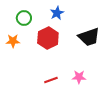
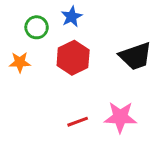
blue star: (57, 13) -> (72, 17), moved
pink star: (79, 77) -> (120, 117), size x1.5

